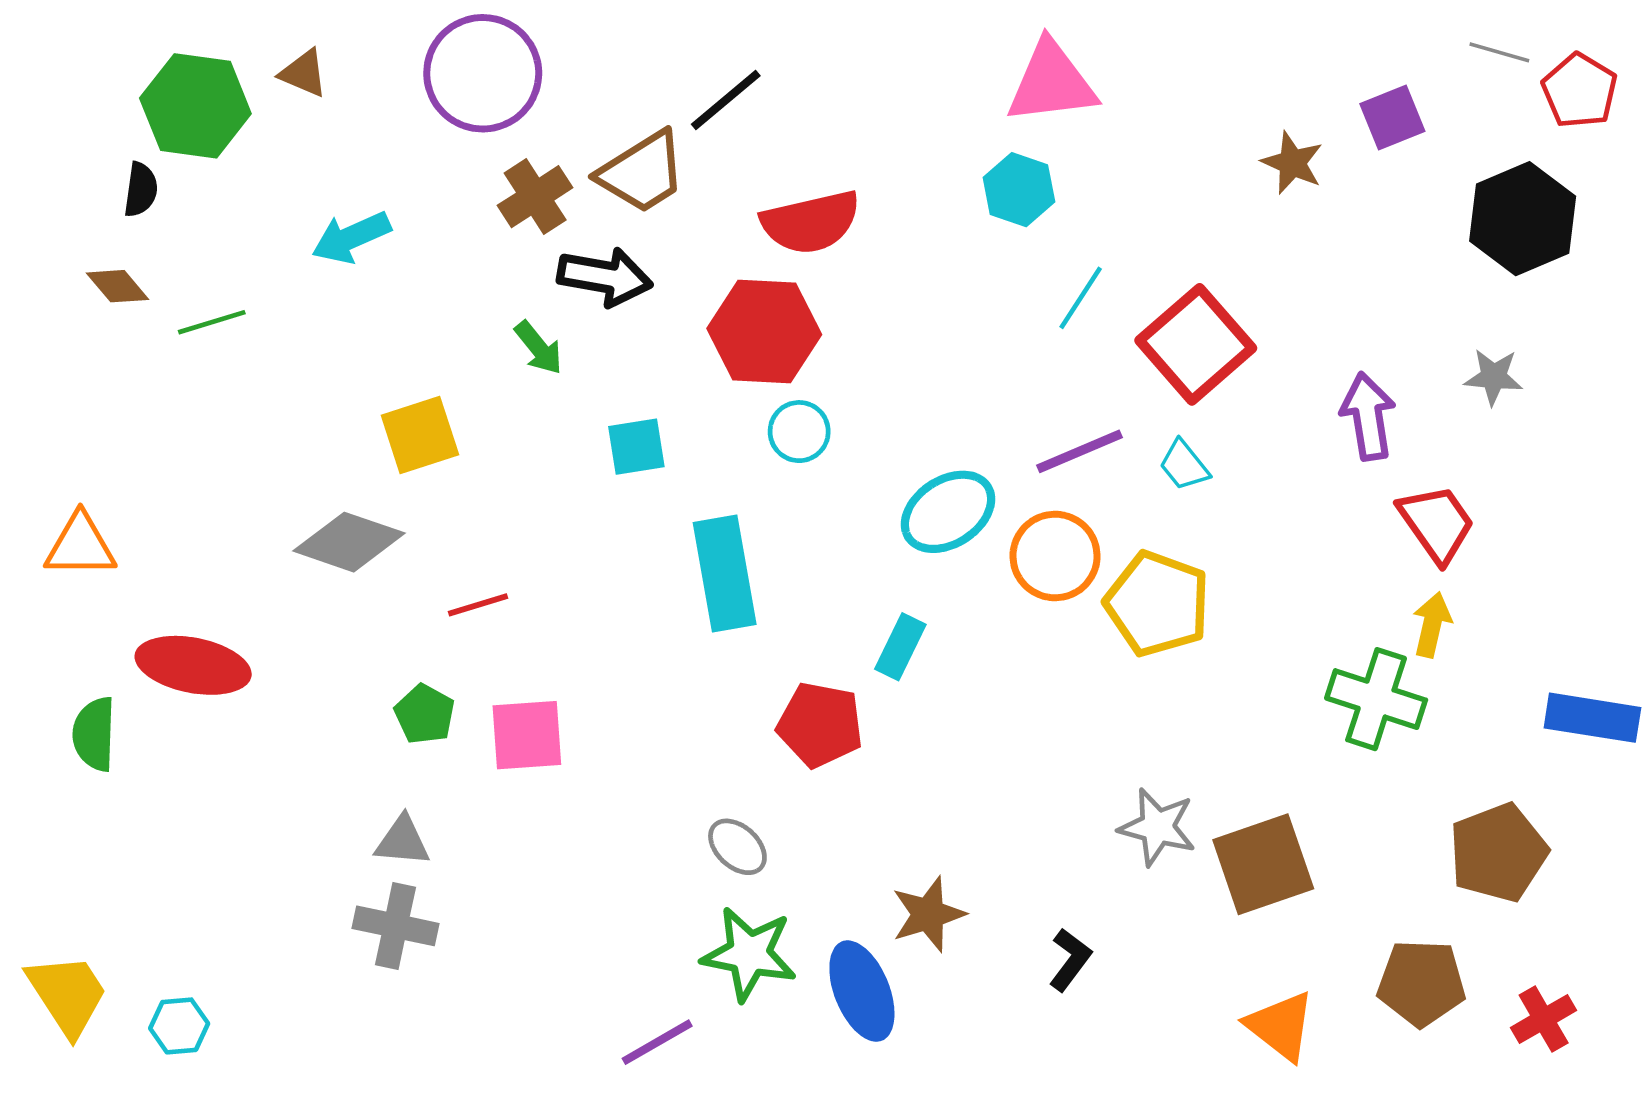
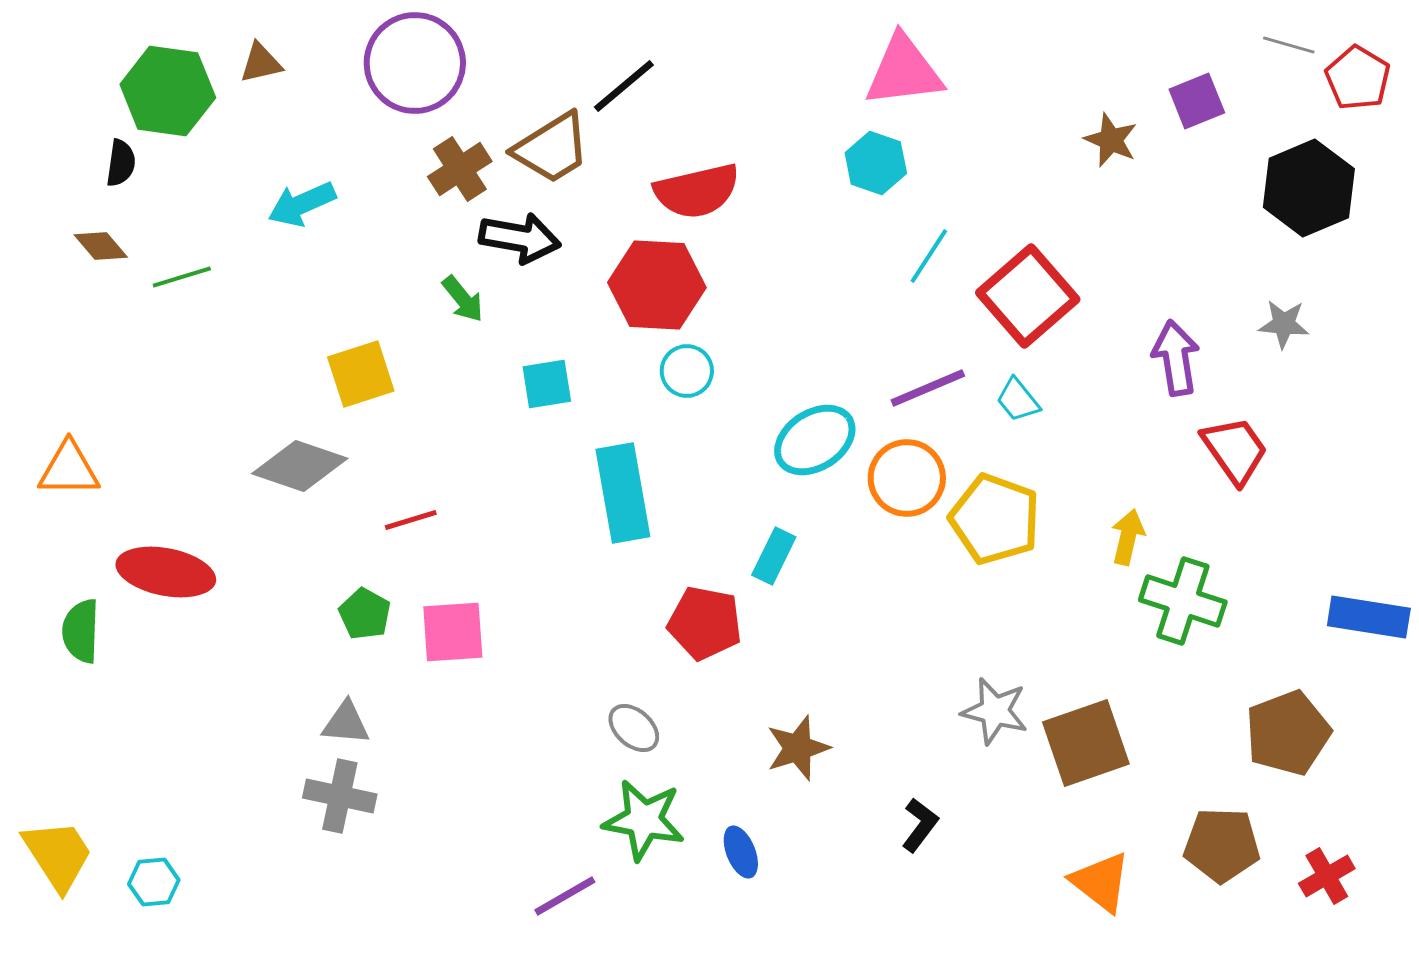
brown triangle: (304, 73) -> (261, 63), turned -36
yellow arrow: (1432, 625) -> (1128, 537), moved
brown star: (928, 914) -> (798, 748), moved
blue ellipse: (862, 991) -> (741, 852), size x0.6

